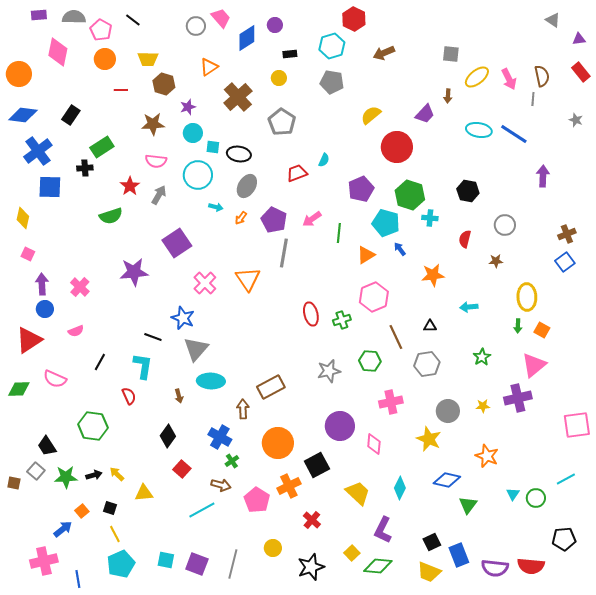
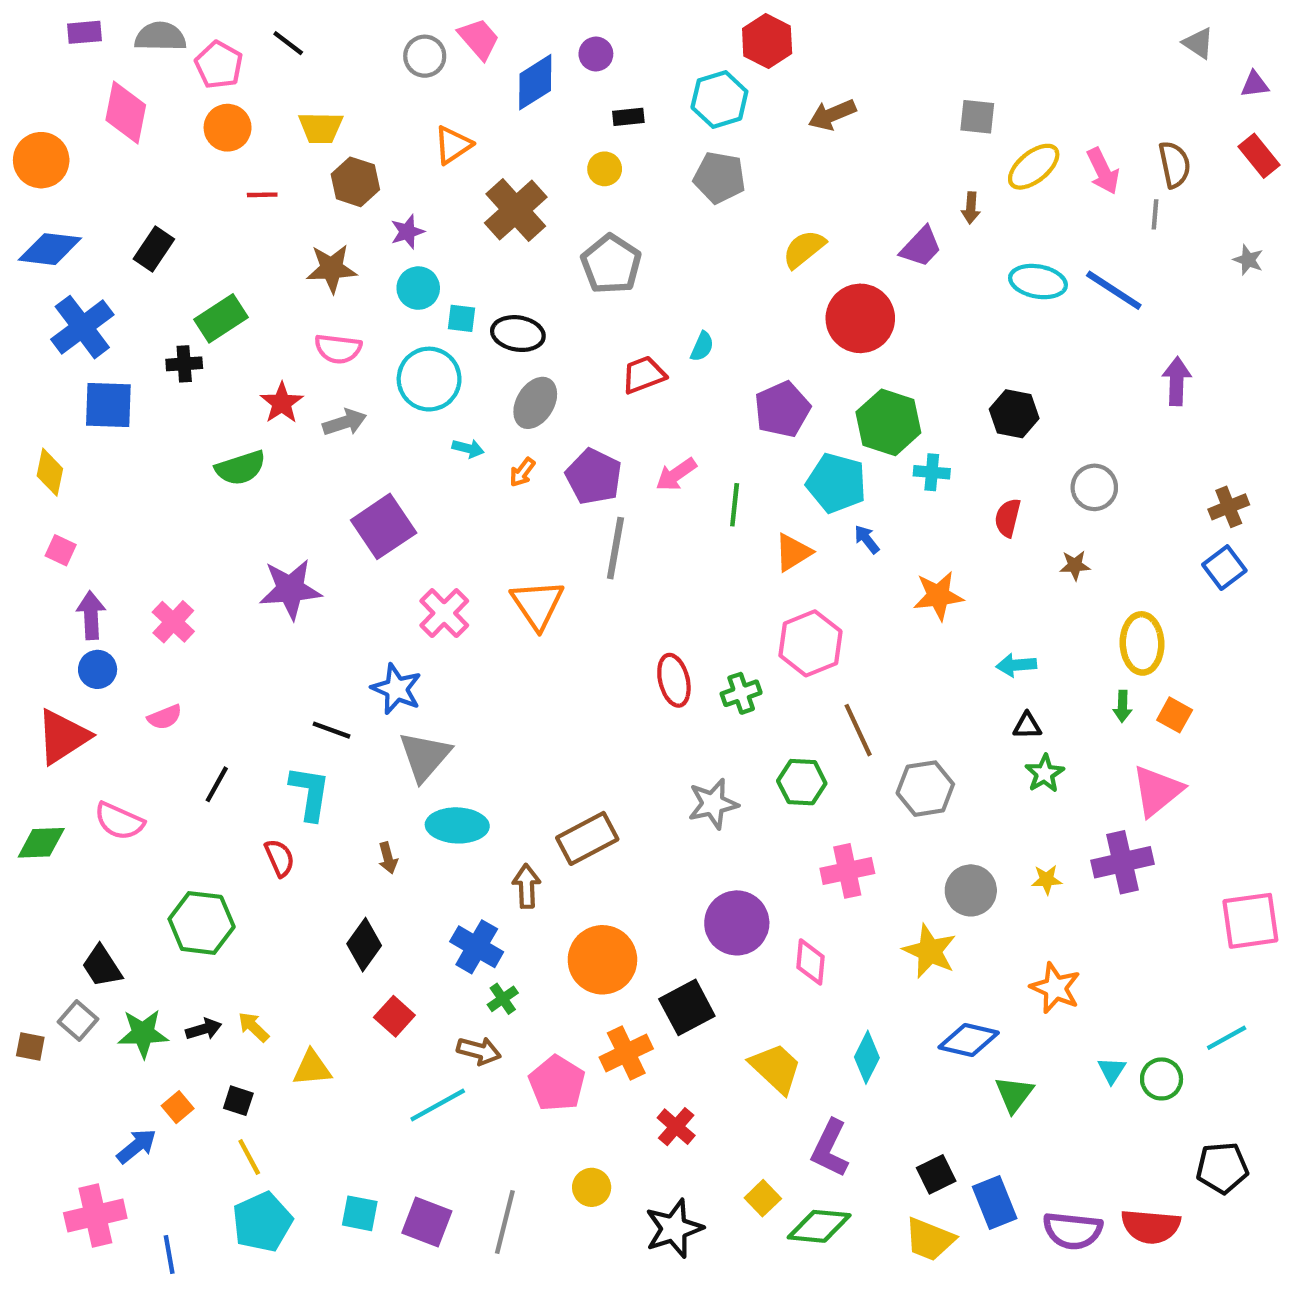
gray arrow: (159, 195) -> (345, 422), turned 42
black triangle: (430, 326) -> (1027, 726), moved

